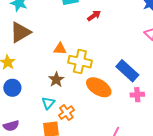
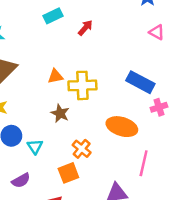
orange ellipse: (99, 87) -> (122, 127), moved
cyan triangle: (48, 103) -> (35, 147), moved

